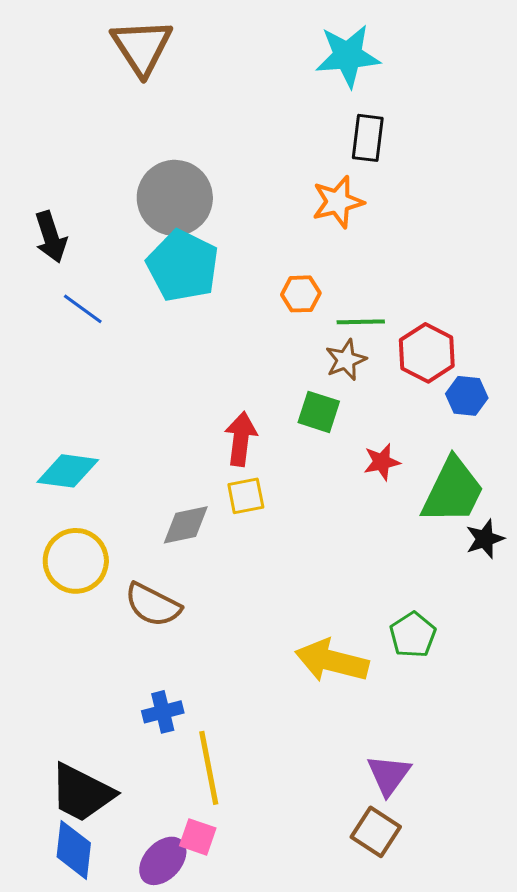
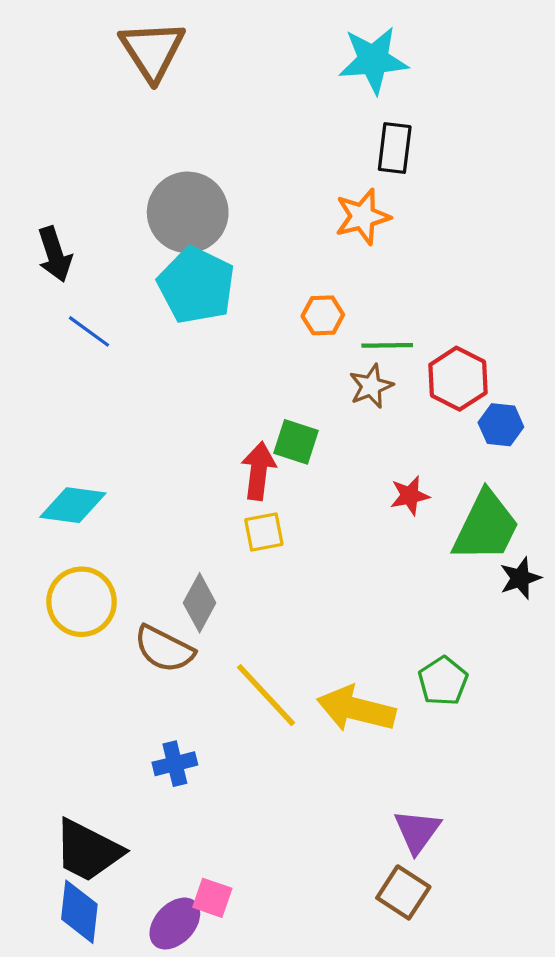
green square: (319, 412) -> (296, 442), moved
gray diamond: (186, 525) -> (200, 603), moved, turned -50
yellow line: (209, 768) -> (266, 695), moved, turned -32

